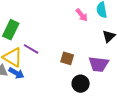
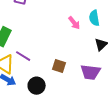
black circle: (81, 84) -> (37, 86), moved

